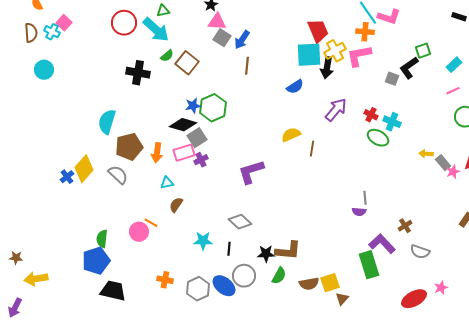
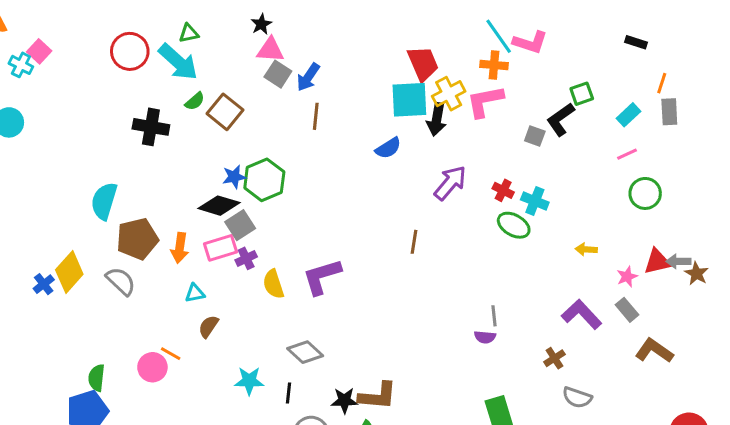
yellow semicircle: (291, 135) -> (273, 284), moved, turned -84
gray rectangle: (443, 163) -> (627, 310), moved
purple L-shape: (382, 244) -> (582, 314), moved

